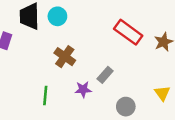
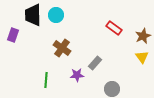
red rectangle: (128, 32) -> (114, 28), size x0.7
yellow triangle: (162, 93) -> (142, 57), moved

